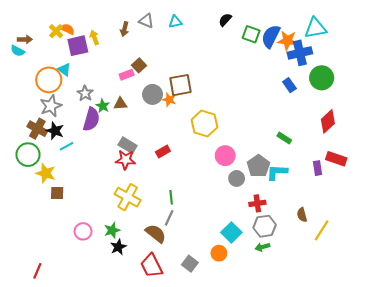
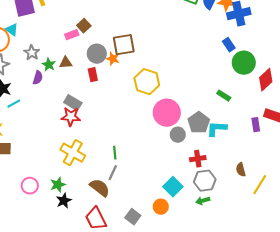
green circle: (322, 78) -> (244, 63), moved
purple semicircle: (91, 119) -> (38, 78), size x0.6
red rectangle: (163, 151) -> (93, 75), moved, turned -72
pink circle: (225, 156) -> (167, 113), size x1.4

